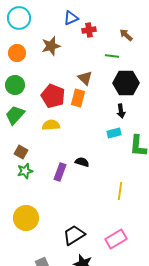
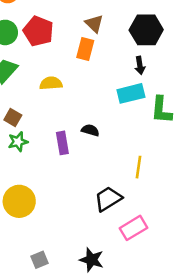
red pentagon: (53, 96) -> (38, 31), moved
cyan rectangle: (114, 133) -> (131, 93), size x1.5
purple rectangle: (60, 172) -> (62, 143), turned -30
black trapezoid: (74, 235) -> (108, 199), moved

